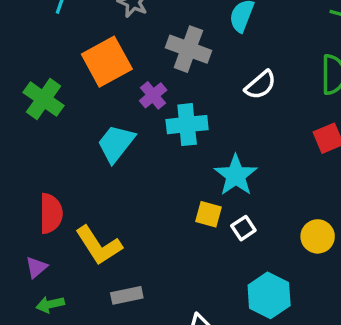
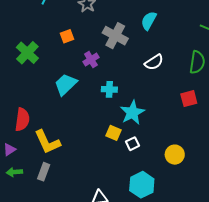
orange square: (107, 62) -> (67, 36), size x0.5
cyan cross: (187, 125) -> (109, 89), moved, size x0.7
gray rectangle: (127, 295) -> (44, 172), moved, turned -66

